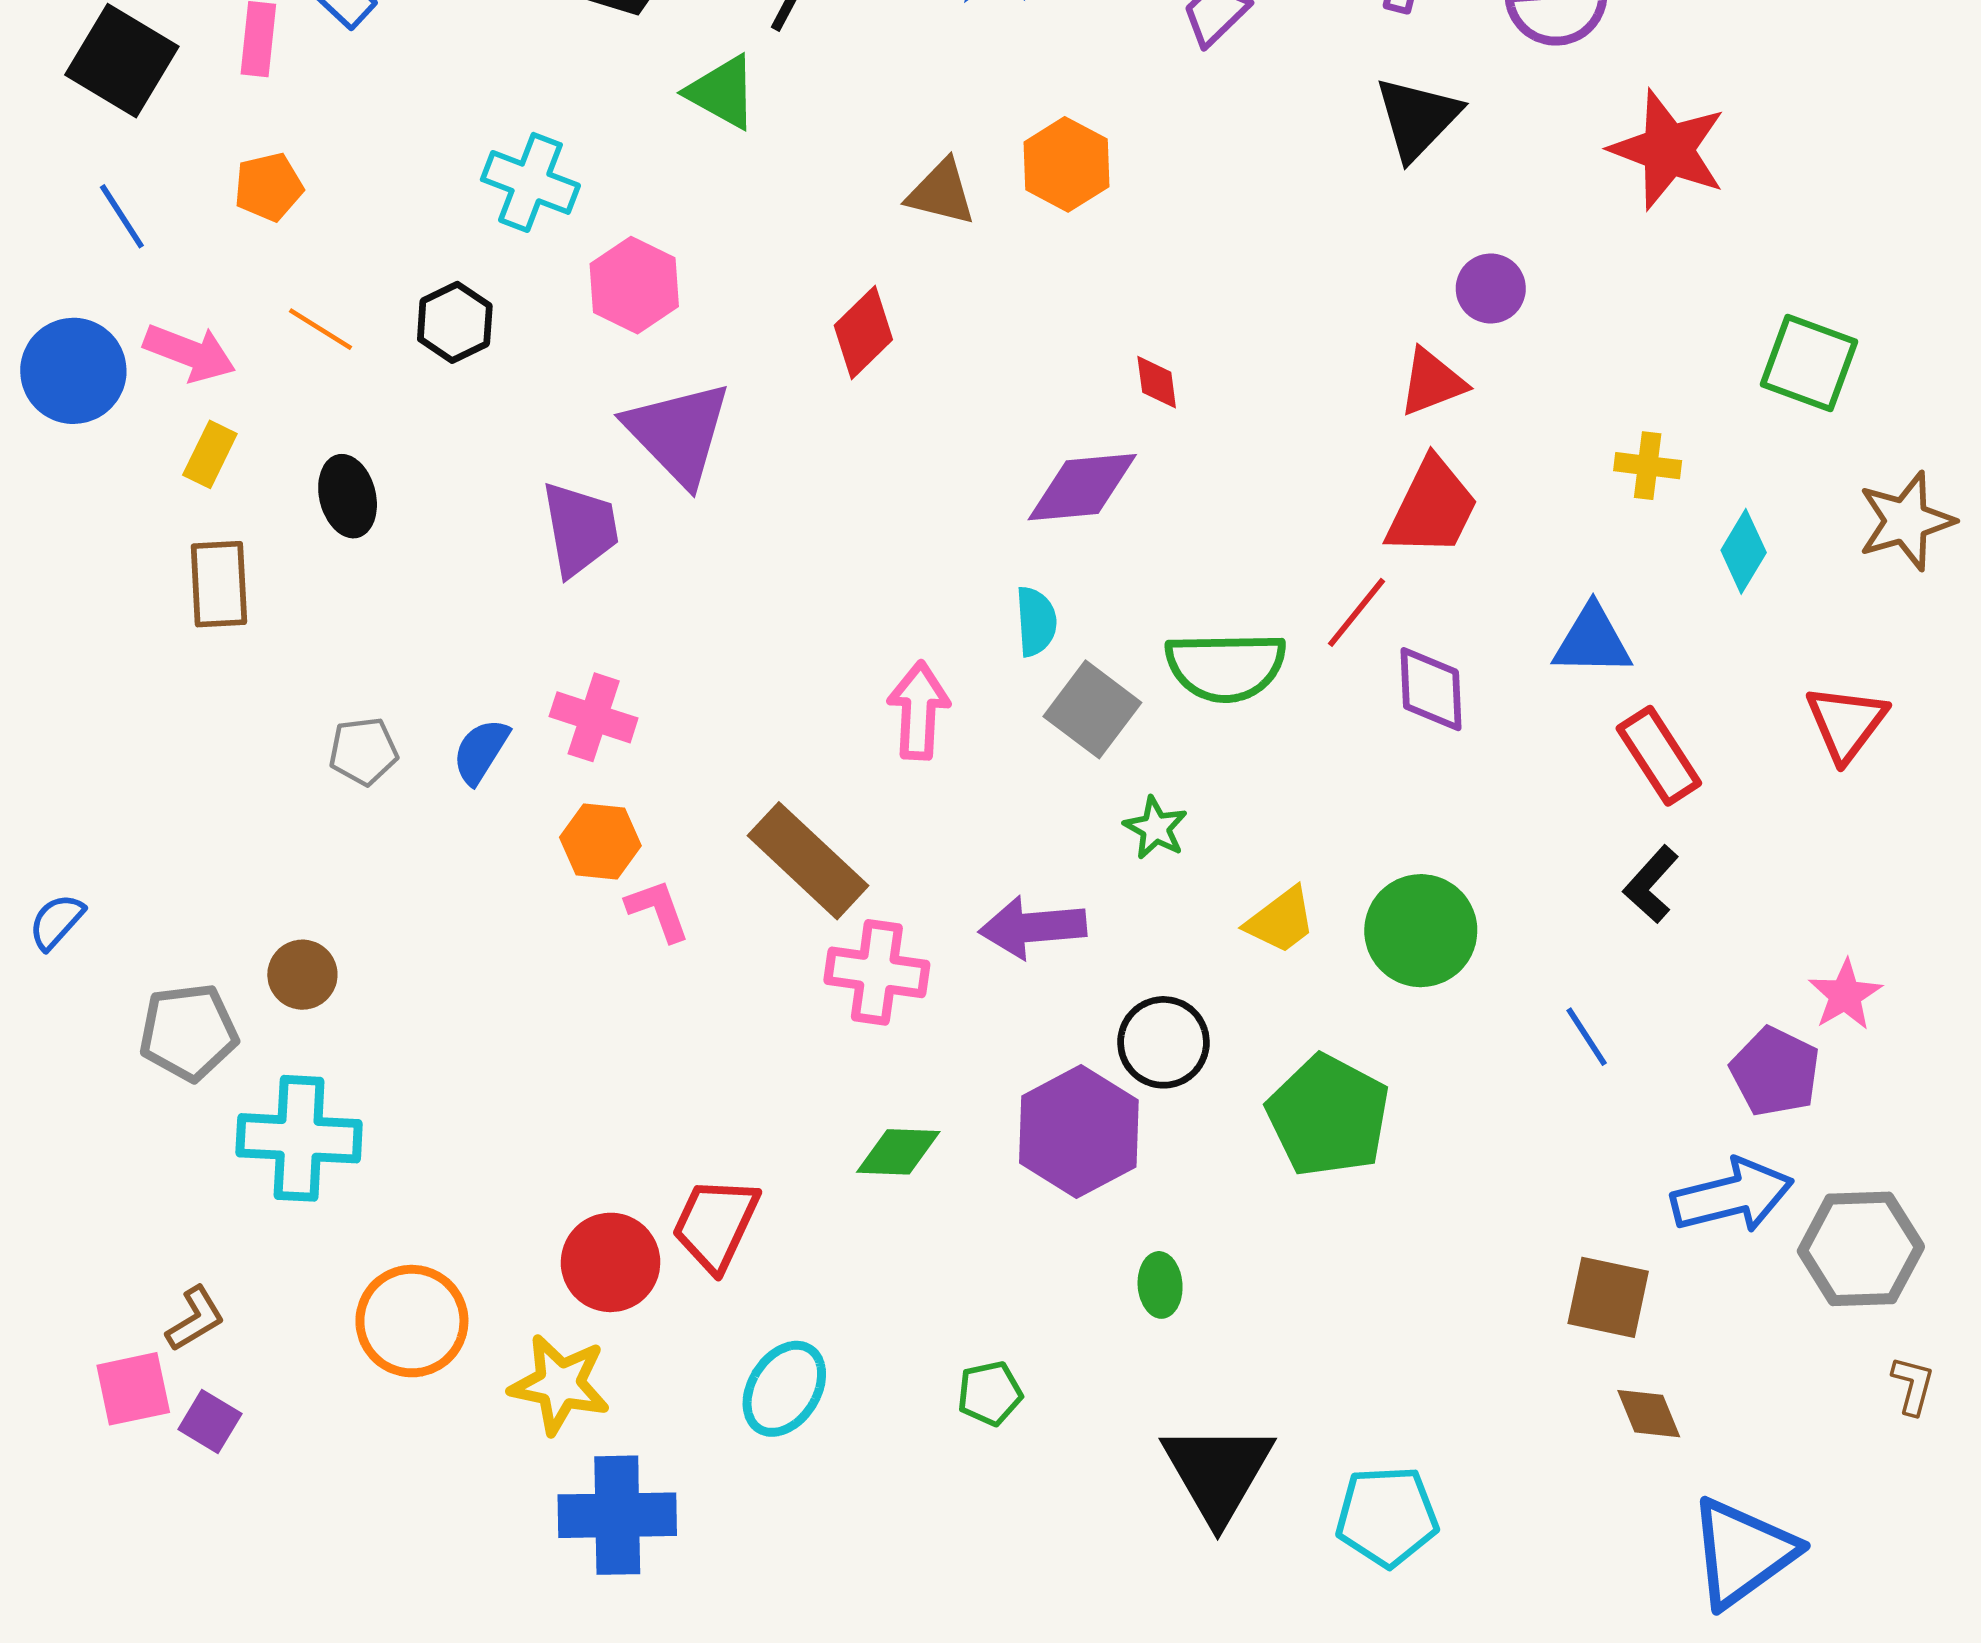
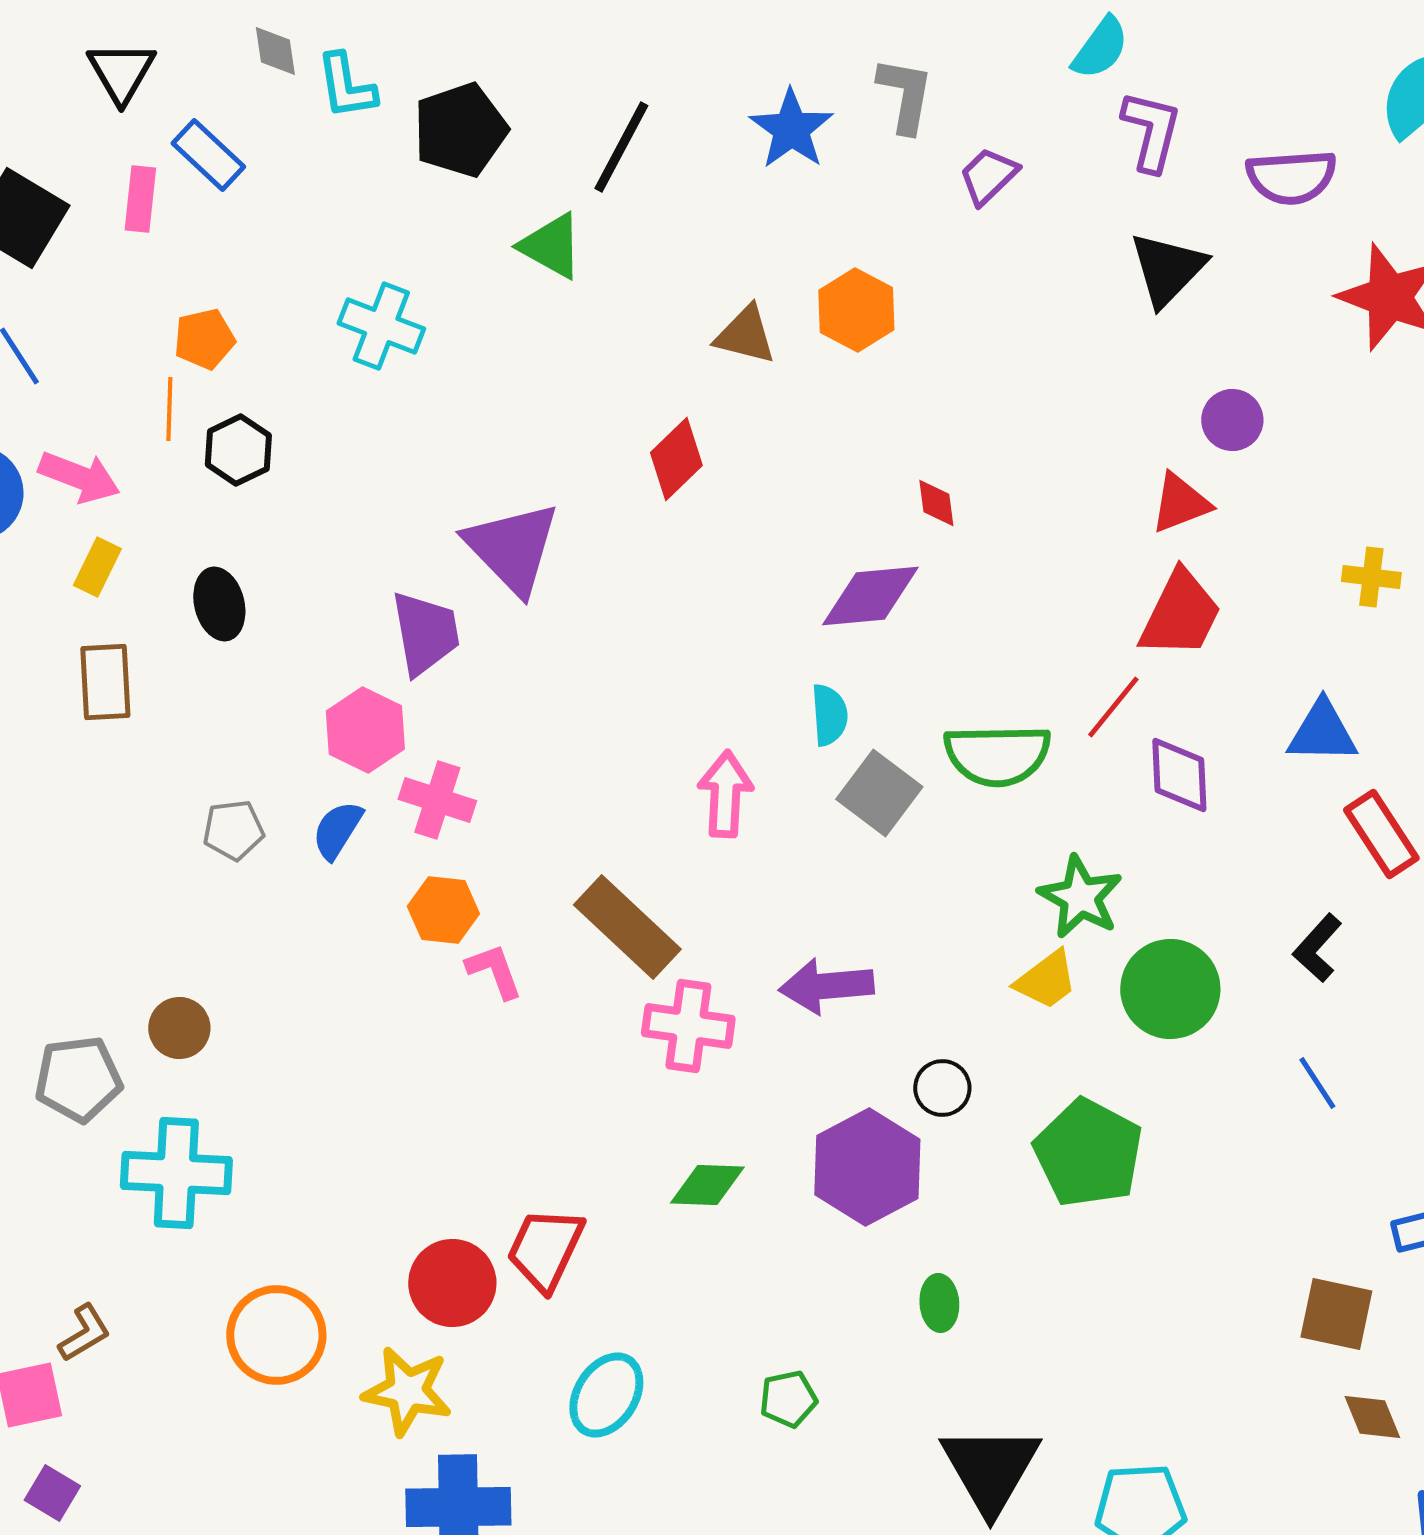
orange pentagon: (269, 187) -> (204, 339), moved
pink hexagon: (634, 285) -> (365, 730), moved
black hexagon: (455, 322) -> (238, 450), moved
orange line: (320, 329) -> (169, 409), moved, turned 60
green star: (1156, 828) -> (1080, 897), moved, size x1.5
black L-shape: (1651, 884) -> (1317, 948), moved
black circle: (1163, 1042) -> (942, 1088), size x0.7
purple square: (210, 1422) -> (52, 1493), moved

